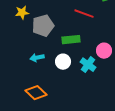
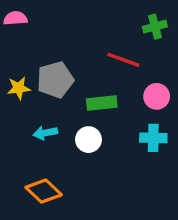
yellow star: (22, 13) -> (19, 88), moved
pink circle: (104, 51) -> (157, 96), moved
cyan cross: (88, 65) -> (153, 138), moved, turned -35

